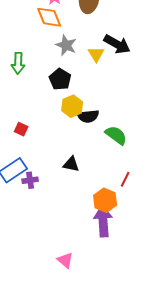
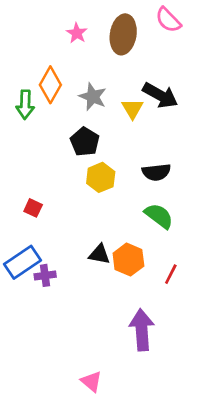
orange diamond: (49, 17) -> (50, 85), moved, turned 52
green arrow: (18, 63) -> (25, 105), moved
black semicircle: (88, 116) -> (156, 172), moved
orange hexagon: (105, 200) -> (128, 260), moved

